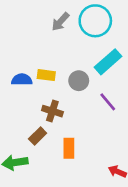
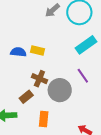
gray circle: (79, 81) -> (60, 90), moved, size x1.5
orange rectangle: (69, 148) -> (44, 119), moved

